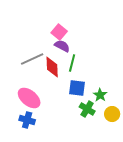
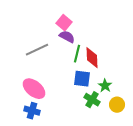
red diamond: (52, 67) -> (92, 58), moved

